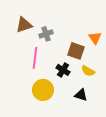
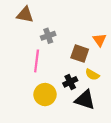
brown triangle: (24, 25) -> (25, 15), moved, turned 30
black cross: (63, 70) -> (70, 82), moved, turned 32
black triangle: (81, 95) -> (85, 100), size x1.5

